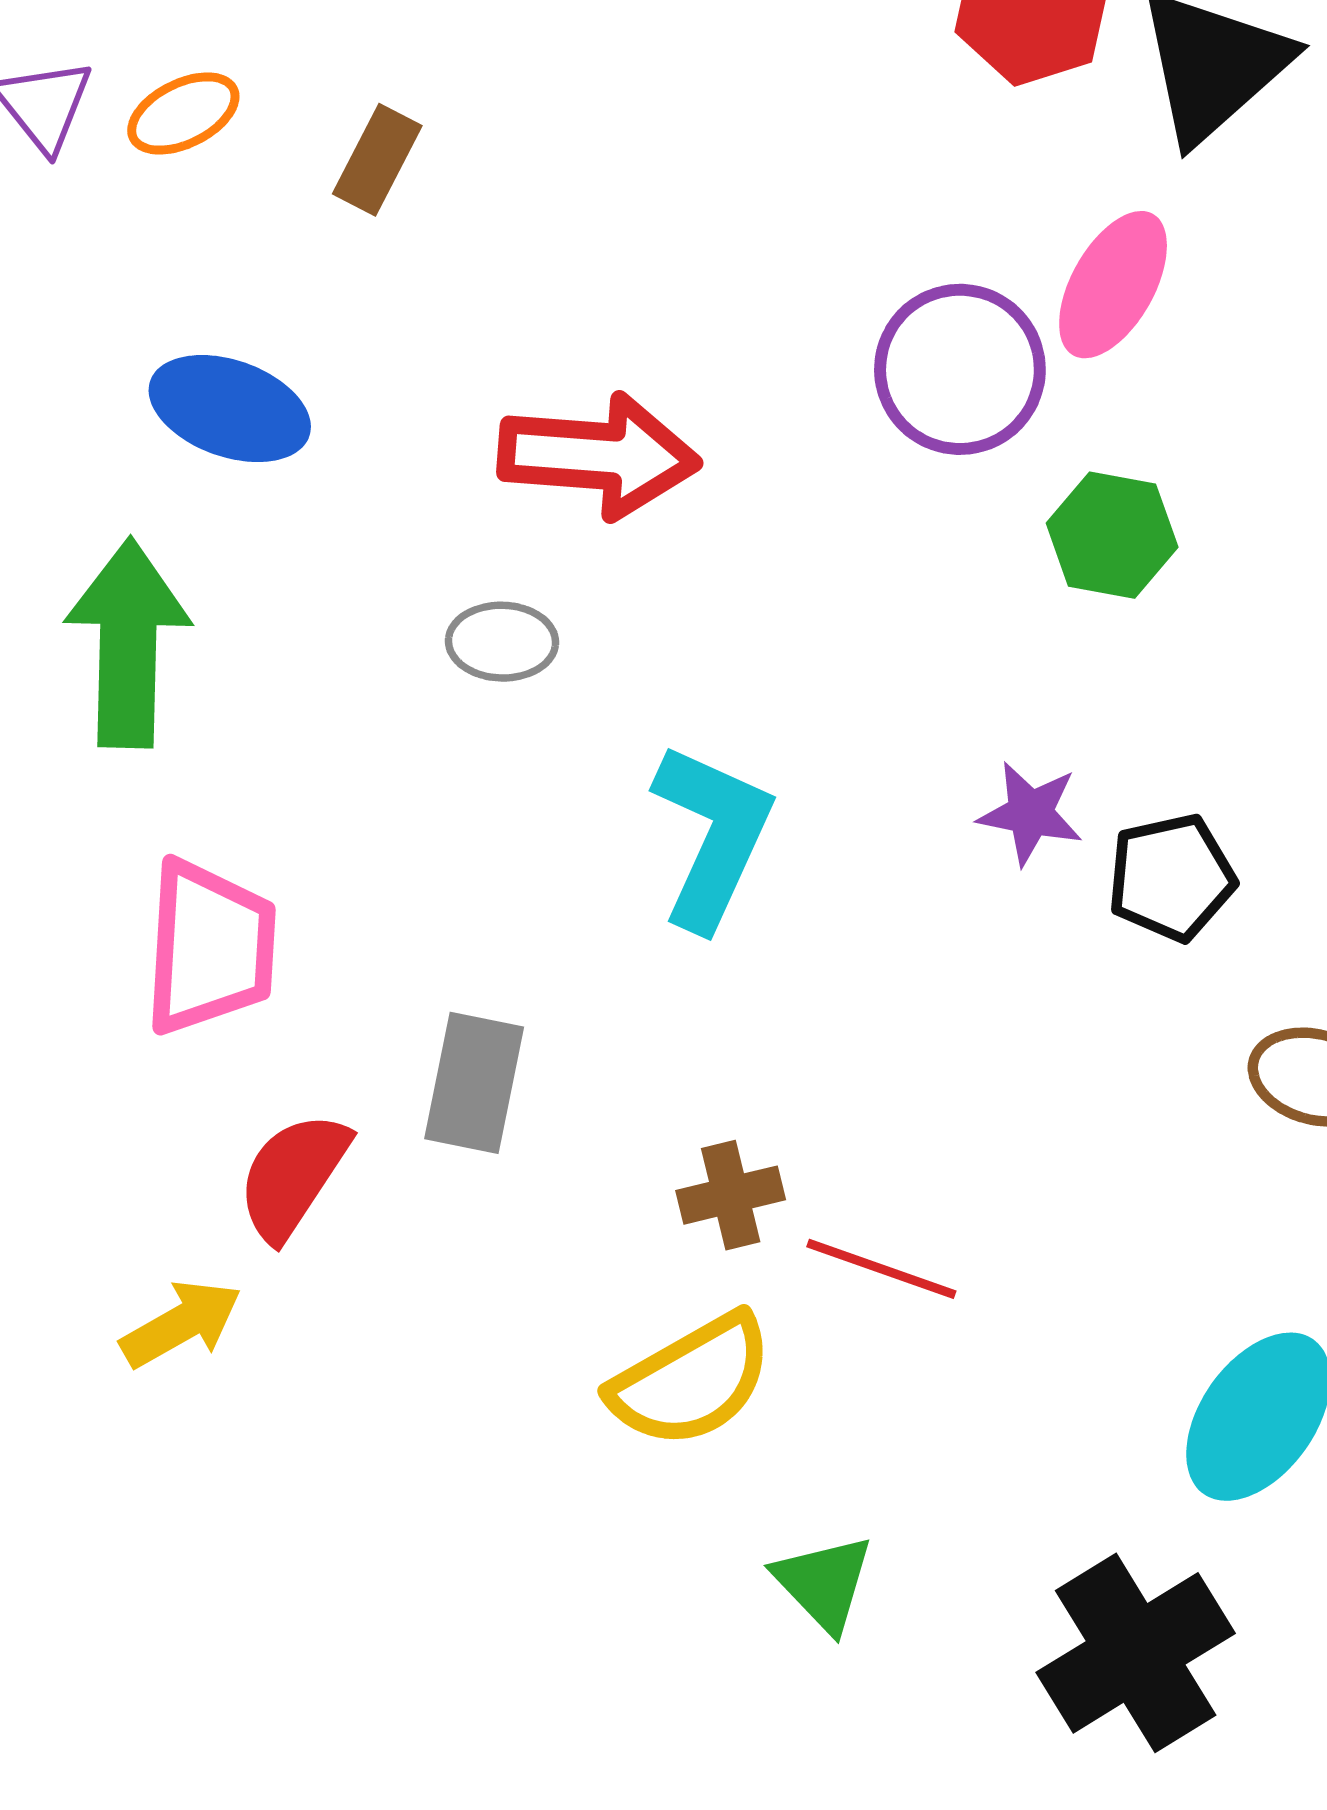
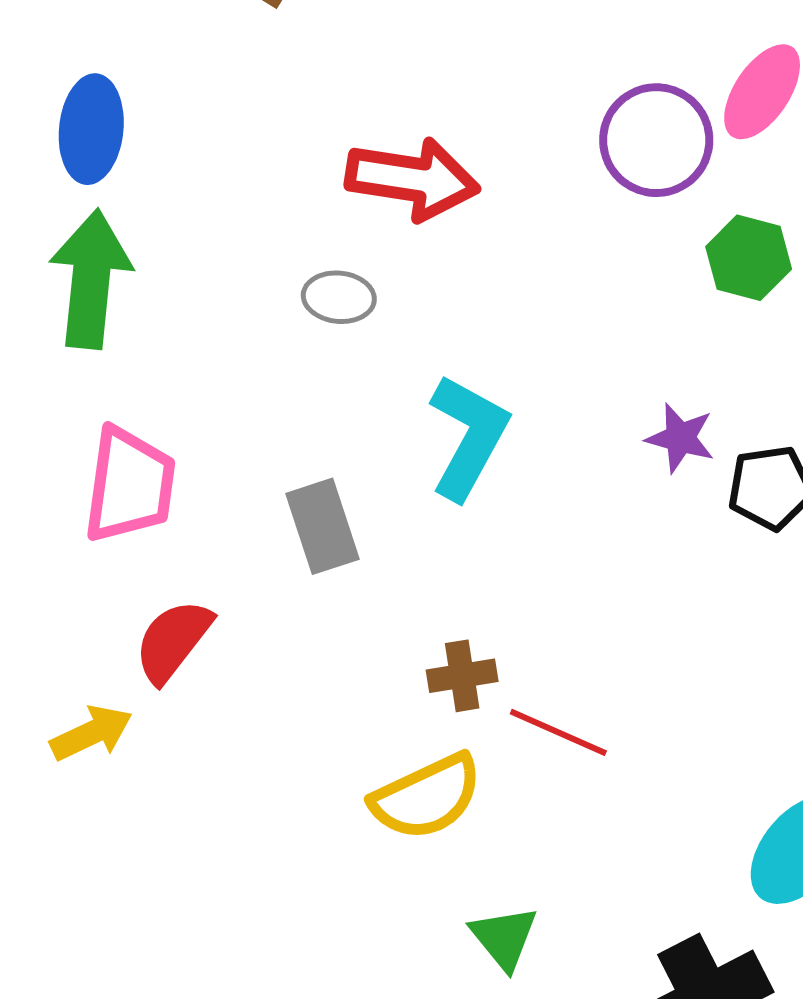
blue ellipse: (230, 409) -> (91, 129), moved, turned 72
gray rectangle: (474, 1083) -> (323, 526), moved, turned -34

